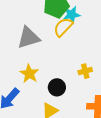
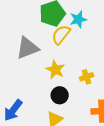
cyan star: (72, 15) -> (78, 19), moved
yellow star: (29, 74) -> (55, 70), moved

